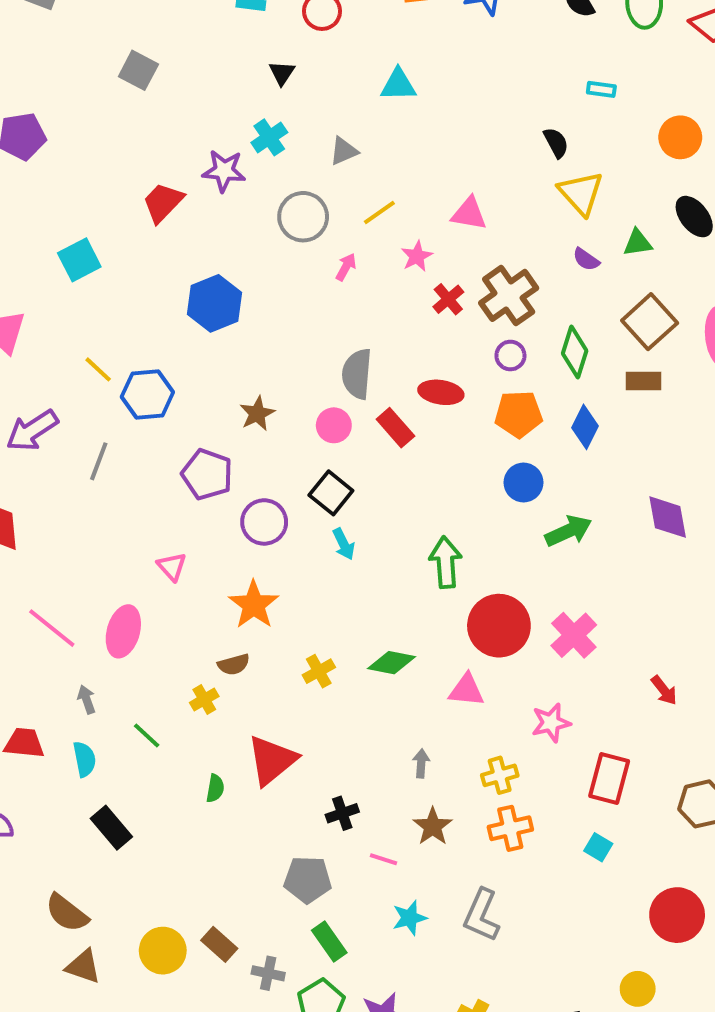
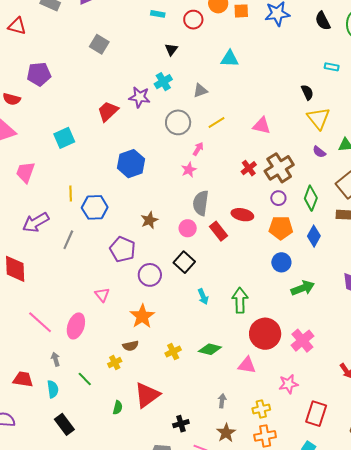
pink star: (417, 256) -> (189, 170), moved
yellow line: (98, 369) -> (71, 194), turned 42
cyan arrow: (344, 544) -> (203, 297), moved

